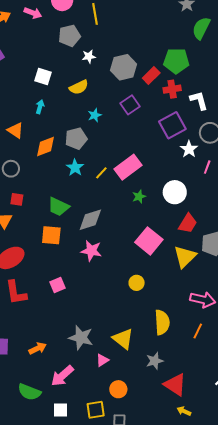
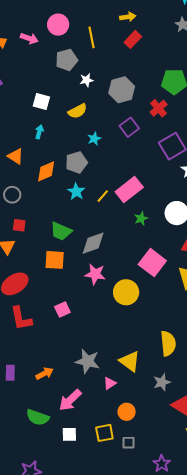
red rectangle: (151, 75) -> (133, 39), moved
red cross: (172, 89) -> (159, 108), moved, turned -30
yellow circle: (137, 283) -> (126, 292), moved, size x1.6

